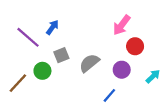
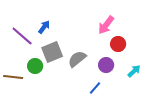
gray square: (61, 55) -> (52, 52), size x1.5
brown line: (18, 83) -> (13, 77), turned 54

